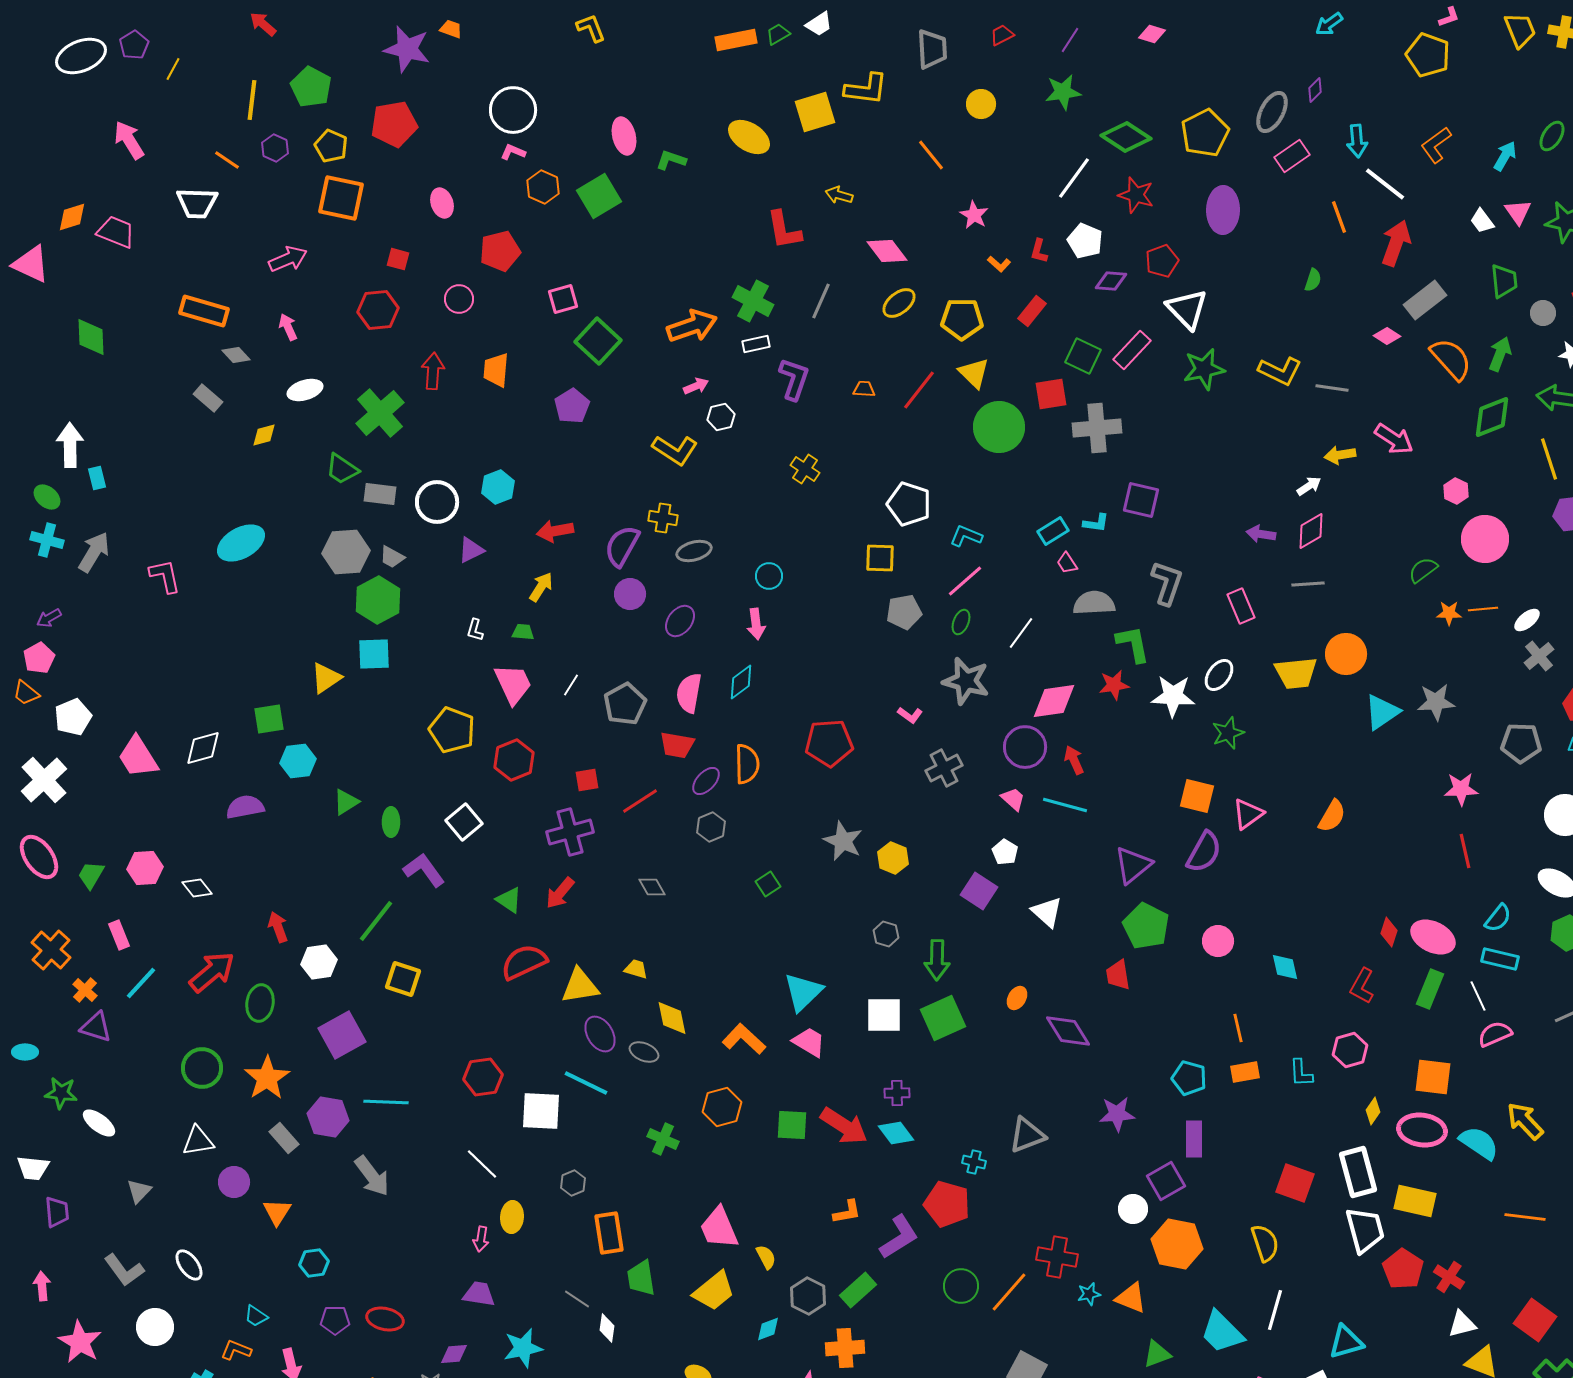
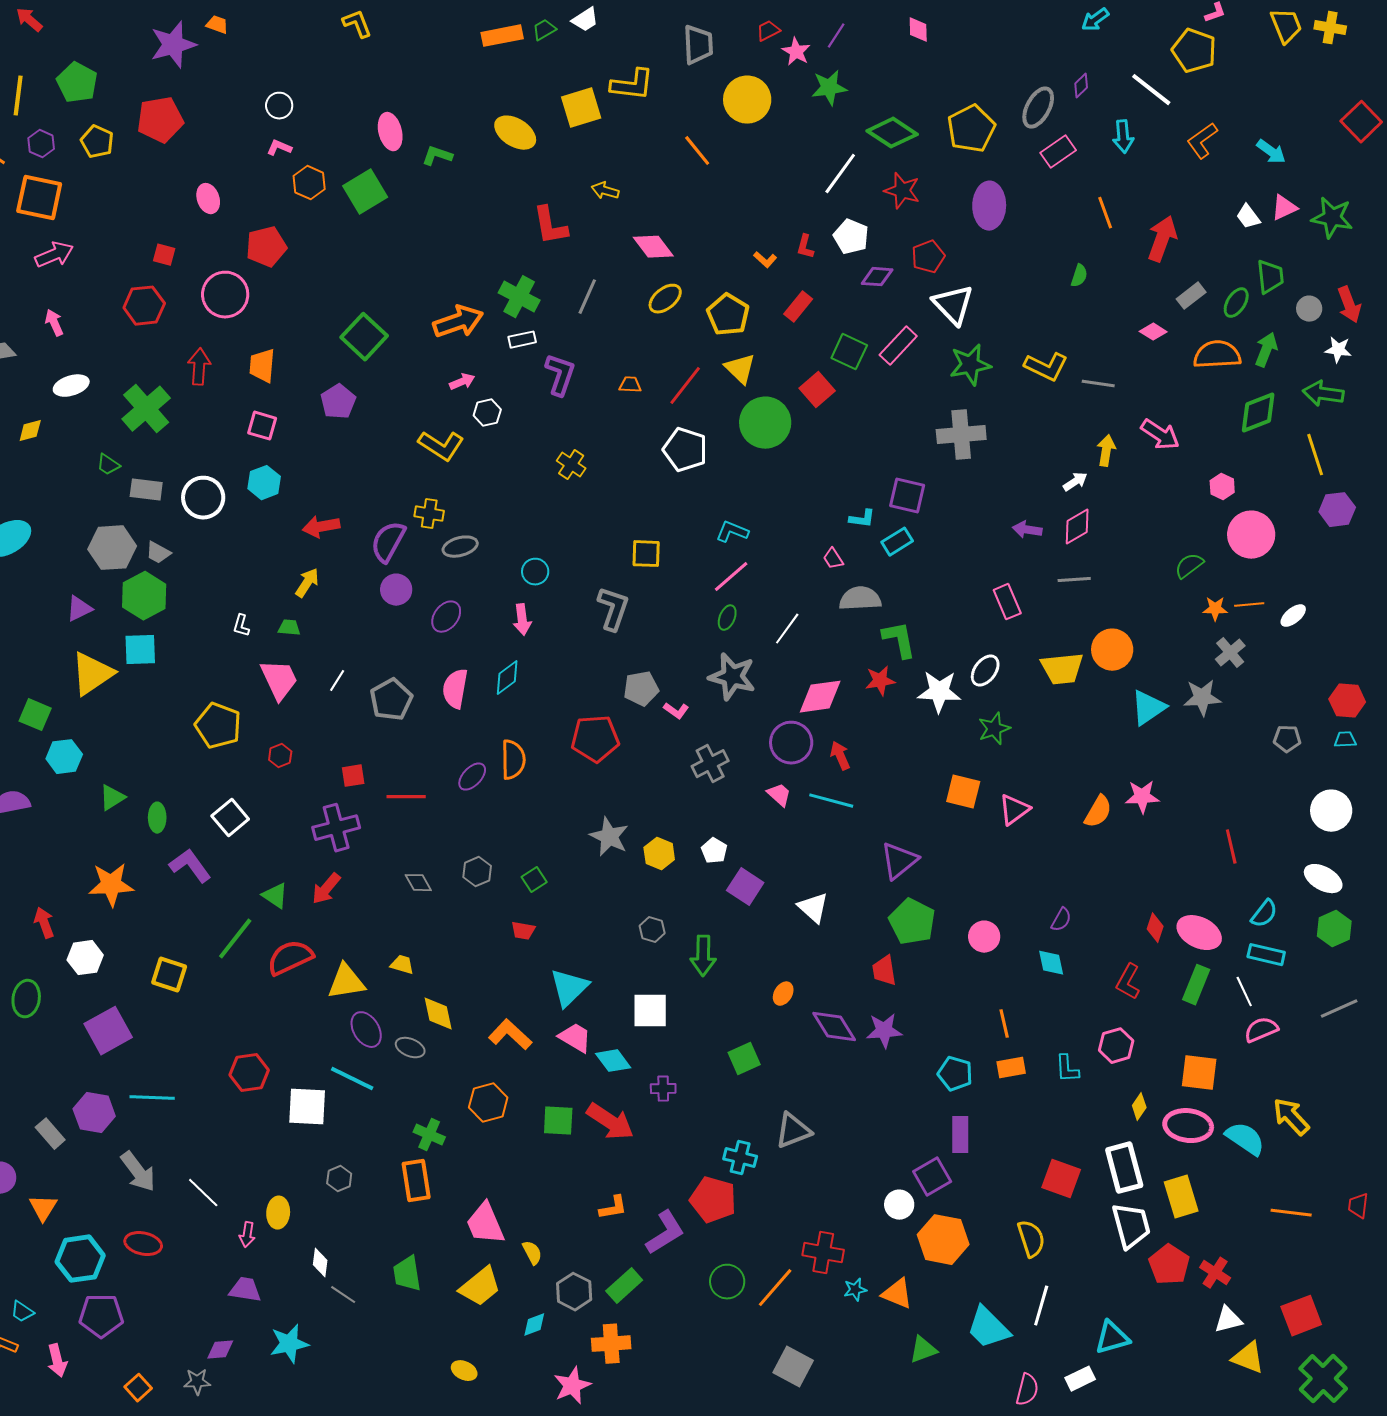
pink diamond: (1152, 34) -> (918, 30), turned 72
purple star: (407, 49) -> (173, 45), turned -30
yellow circle: (981, 104) -> (747, 100), size x1.6
white circle: (513, 110) -> (279, 106), size x0.6
green ellipse: (1552, 136) -> (1236, 303), moved
cyan arrow: (1505, 156) -> (1271, 152), turned 96
white line: (1385, 184) -> (1151, 90), moved
orange square: (341, 198) -> (39, 198), moved
pink triangle: (1518, 212) -> (1284, 208), turned 40
pink star: (974, 215) -> (796, 52), moved
pink circle: (459, 299) -> (225, 295), size x1.6
pink square: (563, 299) -> (262, 426), moved, turned 32
gray rectangle: (1425, 300) -> (1191, 296), size x0.7
yellow pentagon: (962, 319) -> (728, 315), turned 30
orange semicircle: (1451, 359) -> (1217, 355), turned -51
red square: (1051, 394) -> (817, 390), turned -32
gray cross: (1097, 428) -> (961, 435), moved
yellow arrow: (1340, 455) -> (1106, 451), turned 108
green trapezoid: (342, 469) -> (108, 465), size x0.7
white pentagon: (909, 504) -> (685, 450), moved
cyan rectangle: (1053, 531) -> (897, 542), moved
purple triangle: (471, 550) -> (79, 609), moved
gray L-shape: (1167, 583) -> (613, 609), moved
gray pentagon: (904, 612) -> (641, 689), moved
gray cross: (1539, 656) -> (1230, 653), moved
yellow triangle: (326, 678) -> (92, 674), size x1.4
green square: (269, 719) -> (35, 715), turned 32
gray pentagon: (1521, 743) -> (1287, 739), size x0.7
red trapezoid: (677, 745) -> (523, 931), moved, size x0.7
red hexagon: (514, 760) -> (280, 756), size x0.6
pink star: (1461, 789) -> (1142, 797), moved
red line: (640, 801) -> (406, 797), turned 33
gray hexagon: (711, 827) -> (477, 872), moved
white pentagon: (1005, 852) -> (714, 851), moved
purple semicircle: (1204, 852) -> (1061, 920), moved, size x0.6
green line: (376, 921) -> (235, 939), moved
green square: (943, 1018) -> (744, 1059), moved, size x0.7
orange star: (267, 1078) -> (111, 885), moved, turned 30
purple star: (1117, 1114) -> (884, 1031), moved
cyan diamond: (896, 1133) -> (613, 1061), moved
cyan cross: (974, 1162) -> (740, 1158), size x1.4
white line: (482, 1164) -> (203, 1193), moved
yellow rectangle: (1415, 1201) -> (1181, 1197), turned 60
orange rectangle: (609, 1233) -> (416, 1181), moved
cyan hexagon: (314, 1263) -> (80, 1259), size x1.6
red ellipse: (385, 1319) -> (143, 1244), moved
purple pentagon: (335, 1320) -> (101, 1316), size x1.5
red square: (1535, 1320) -> (1301, 1316), turned 33
white diamond: (607, 1328) -> (320, 1263), moved

